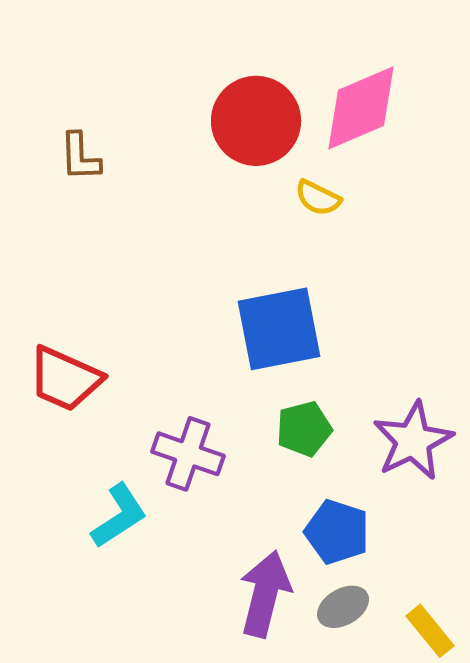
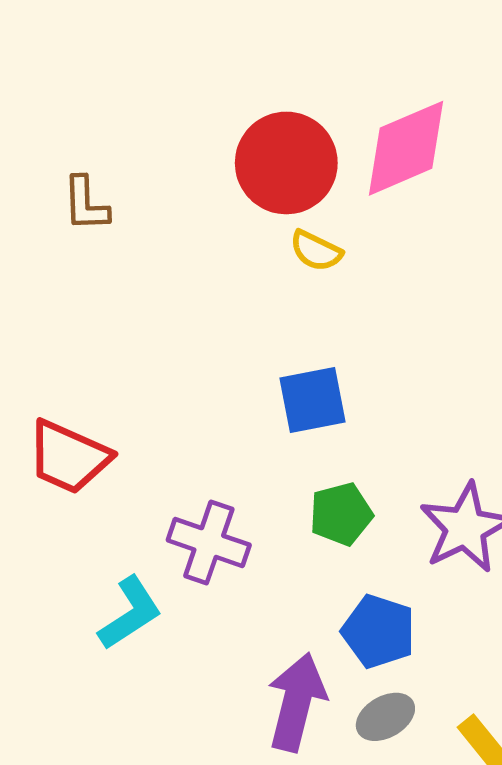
yellow semicircle: (318, 198) -> (316, 251), moved
blue square: (279, 329) -> (312, 400), size x0.7

